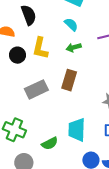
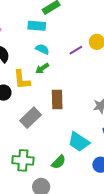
green arrow: (74, 47) -> (42, 68), moved
cyan trapezoid: (77, 130) -> (79, 142), turned -40

